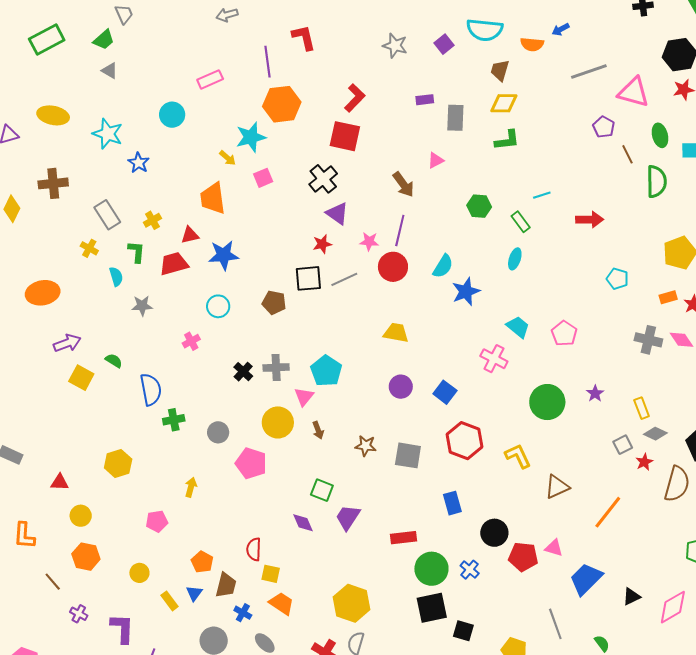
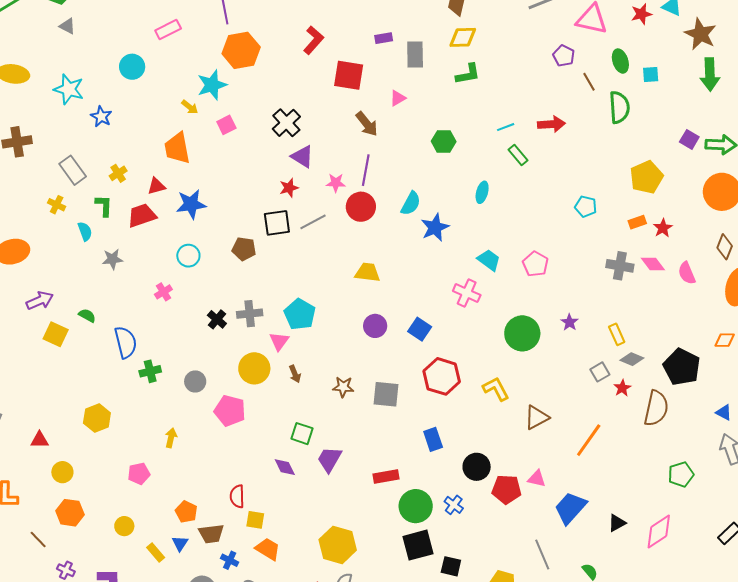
red square: (345, 136) -> (349, 75), moved
red arrow: (590, 220) -> (552, 124), moved
green rectangle: (521, 222) -> (518, 155), moved
brown trapezoid: (226, 585) -> (211, 534), turned 72

